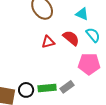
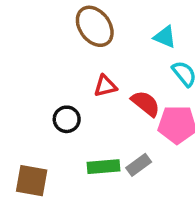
red semicircle: (71, 38) -> (146, 103), moved
black circle: (26, 90) -> (67, 119), moved

